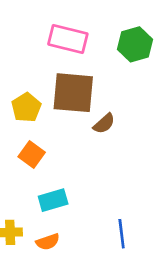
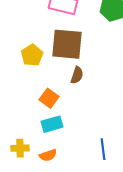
brown semicircle: (104, 124) -> (77, 75), moved, turned -30
orange square: (32, 154) -> (49, 98), moved

